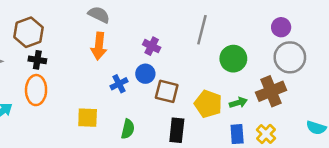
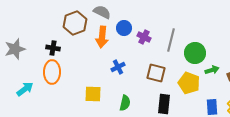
gray line: (202, 30) -> (171, 40), moved
brown hexagon: (29, 32) -> (75, 23), moved
green circle: (233, 59) -> (195, 53), moved
blue circle: (145, 74) -> (124, 28), moved
green arrow: (238, 103) -> (212, 70), moved

